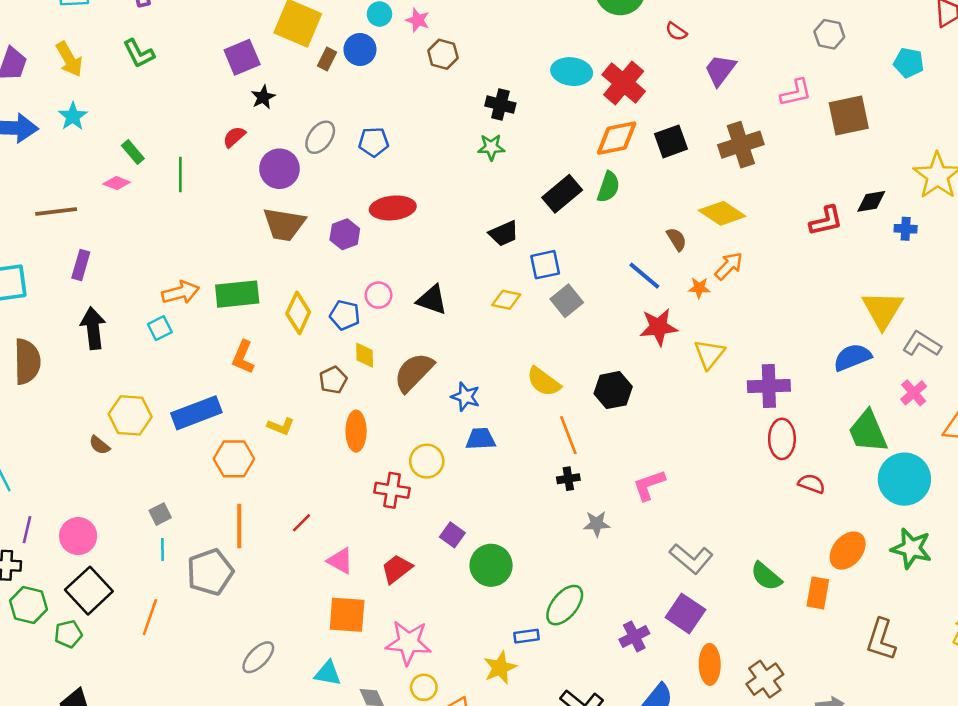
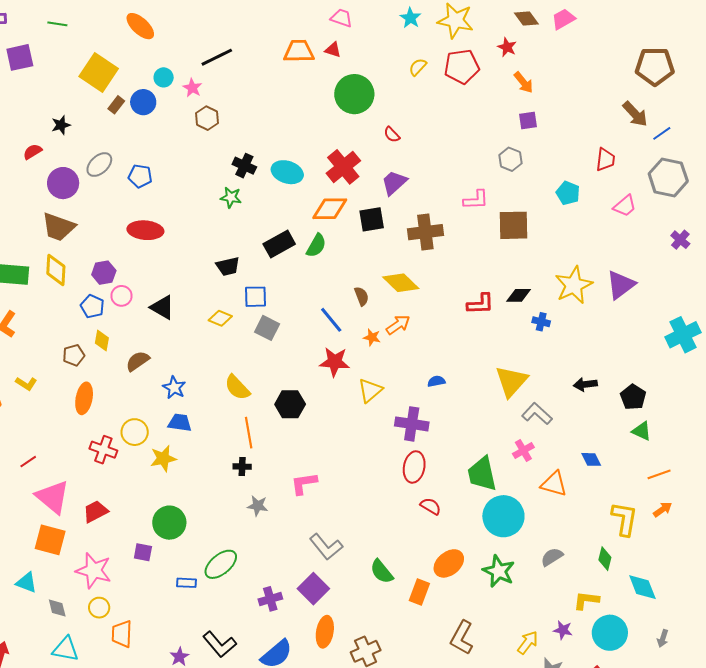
purple square: (242, 57) -> (20, 57), moved
purple trapezoid: (720, 70) -> (394, 183), moved
cyan ellipse: (572, 72) -> (287, 172), moved
purple hexagon: (345, 234) -> (104, 273), moved
gray square: (567, 301) -> (267, 328), turned -35
yellow diamond: (298, 313) -> (56, 270), moved, turned -32
blue semicircle: (852, 357) -> (436, 381), moved, size x0.6
brown semicircle: (414, 372) -> (138, 361), size x0.7
purple square: (452, 535) -> (143, 552), moved, turned -36
pink triangle: (340, 561) -> (53, 497), size x1.6
yellow star: (500, 668) -> (163, 458), moved

